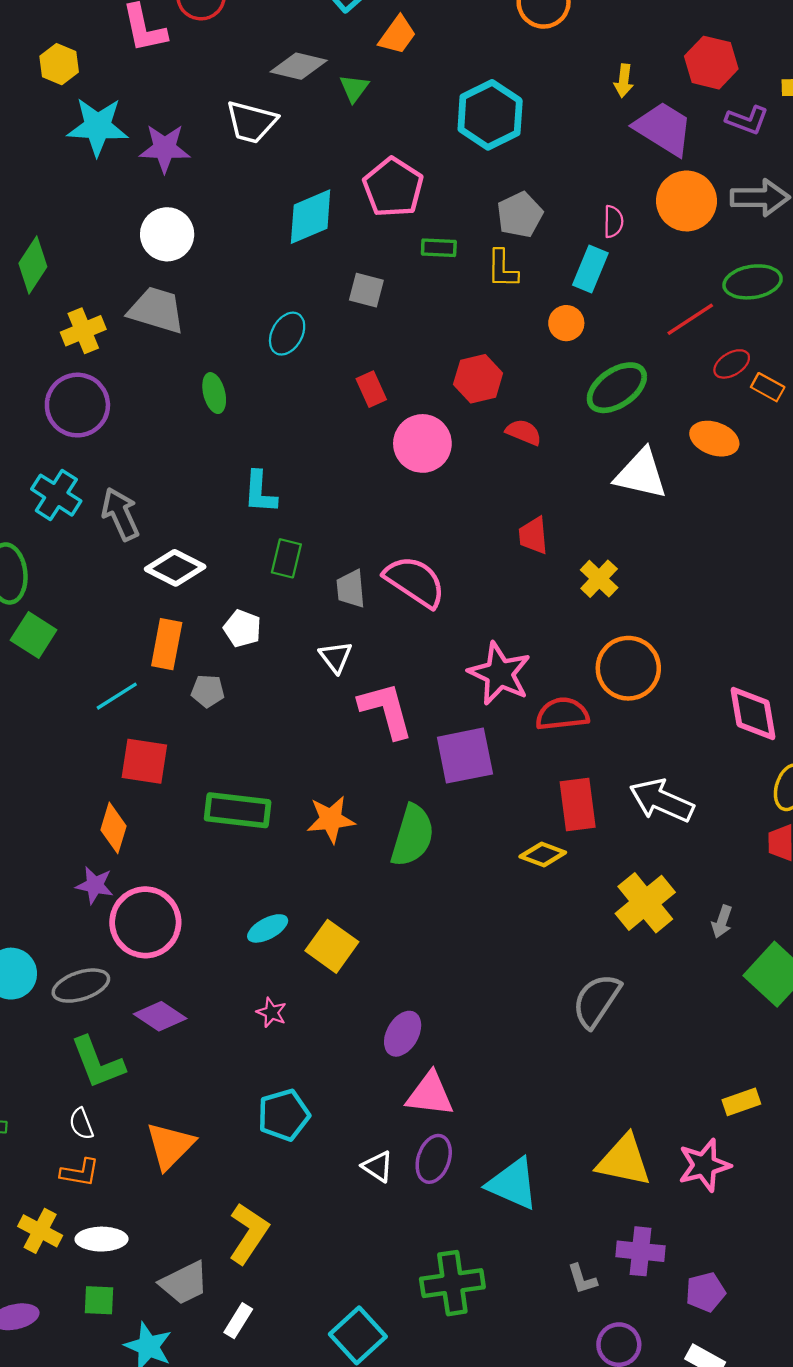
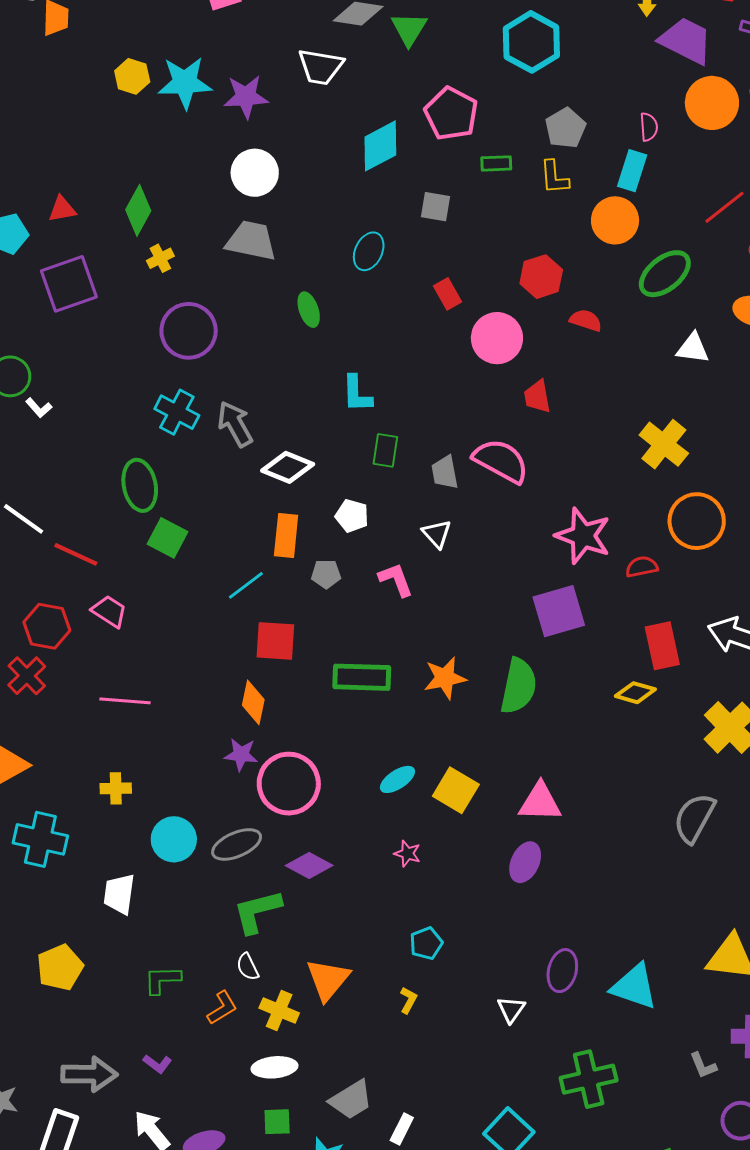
yellow hexagon: (59, 64) -> (132, 76), moved
green triangle: (354, 88) -> (409, 29), size x1.4
orange circle: (566, 323) -> (615, 220), size x1.5
yellow cross: (83, 331) -> (160, 258), moved, size x0.7
white triangle: (641, 474) -> (693, 348), size x0.7
red trapezoid: (533, 536) -> (537, 397), moved
yellow cross: (599, 579) -> (664, 444), size x1.4
pink L-shape: (386, 710) -> (396, 580), moved, size x0.7
red semicircle: (562, 714) -> (642, 567), size x0.7
green L-shape: (97, 1063) -> (257, 911), turned 102
pink triangle: (430, 1094) -> (540, 802), moved
cyan pentagon: (284, 1115) -> (426, 943), size x0.7
white triangle: (378, 1166) -> (511, 1010), moved, turned 36
orange L-shape: (80, 1173) -> (222, 1008), moved, turned -36
yellow cross: (40, 1231) -> (279, 1011), moved
yellow L-shape: (249, 1233) -> (408, 1000), moved, size x0.5

